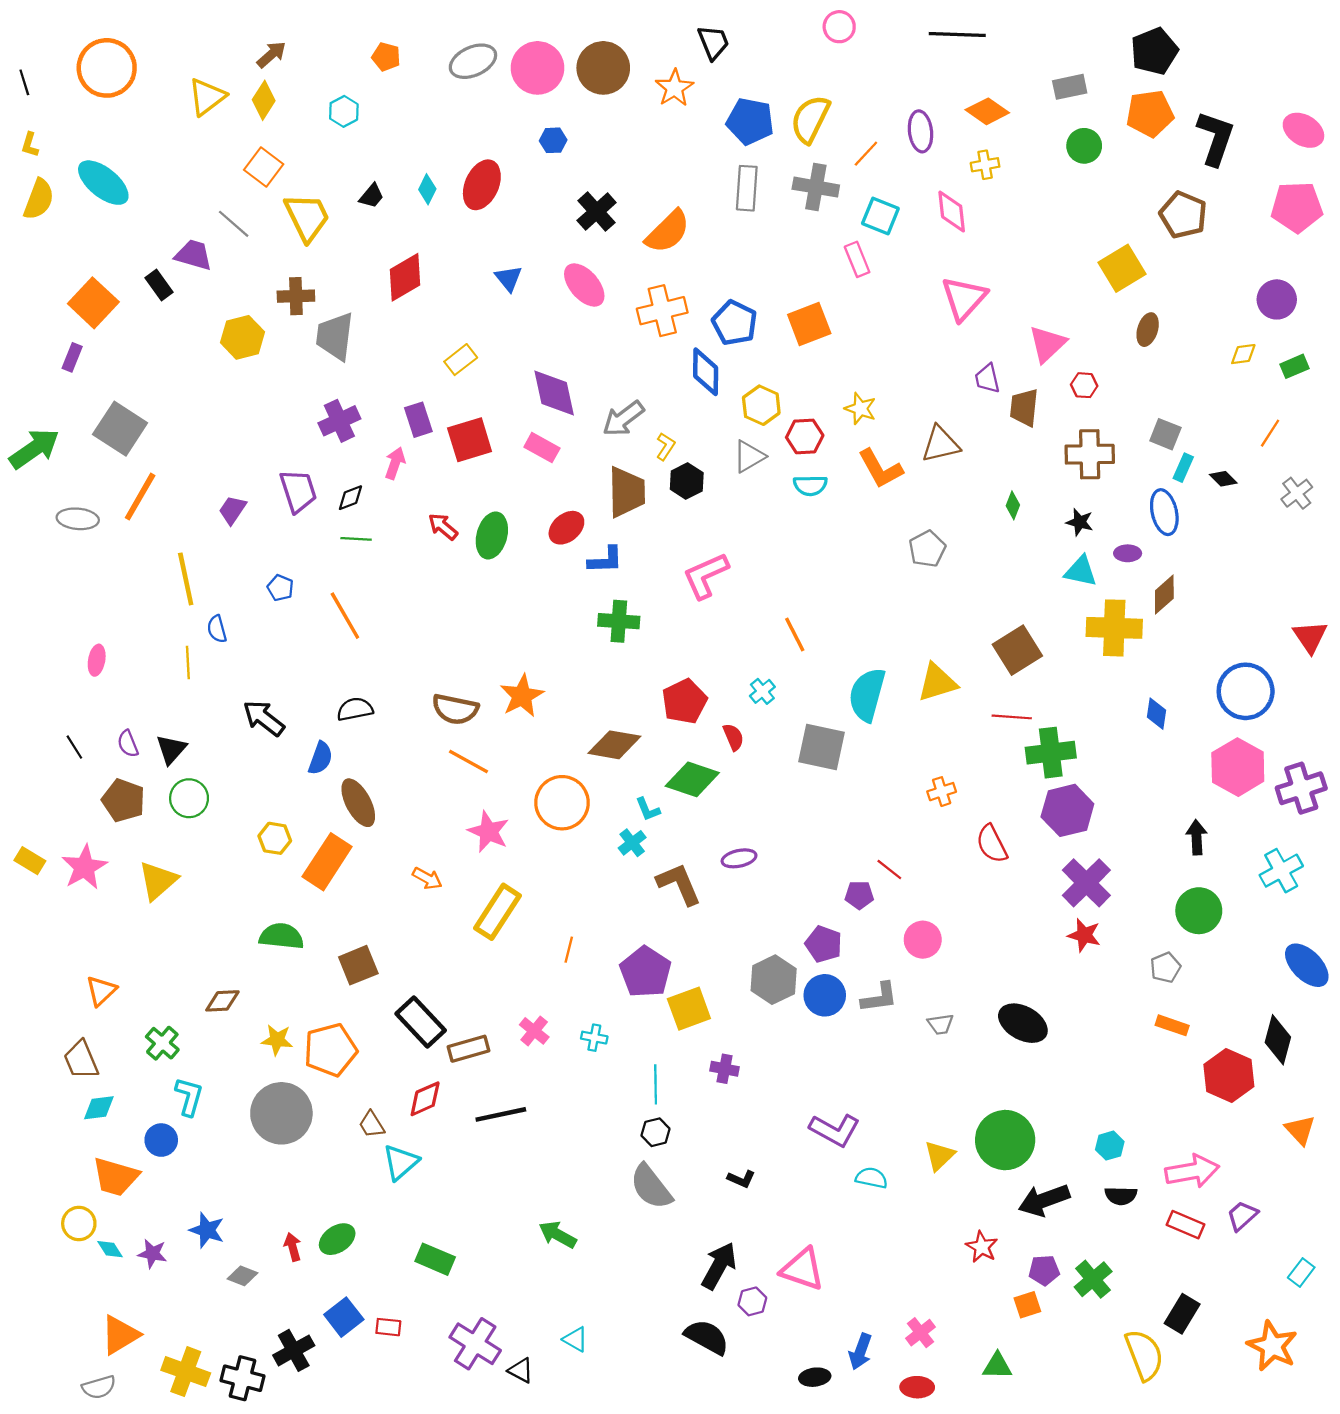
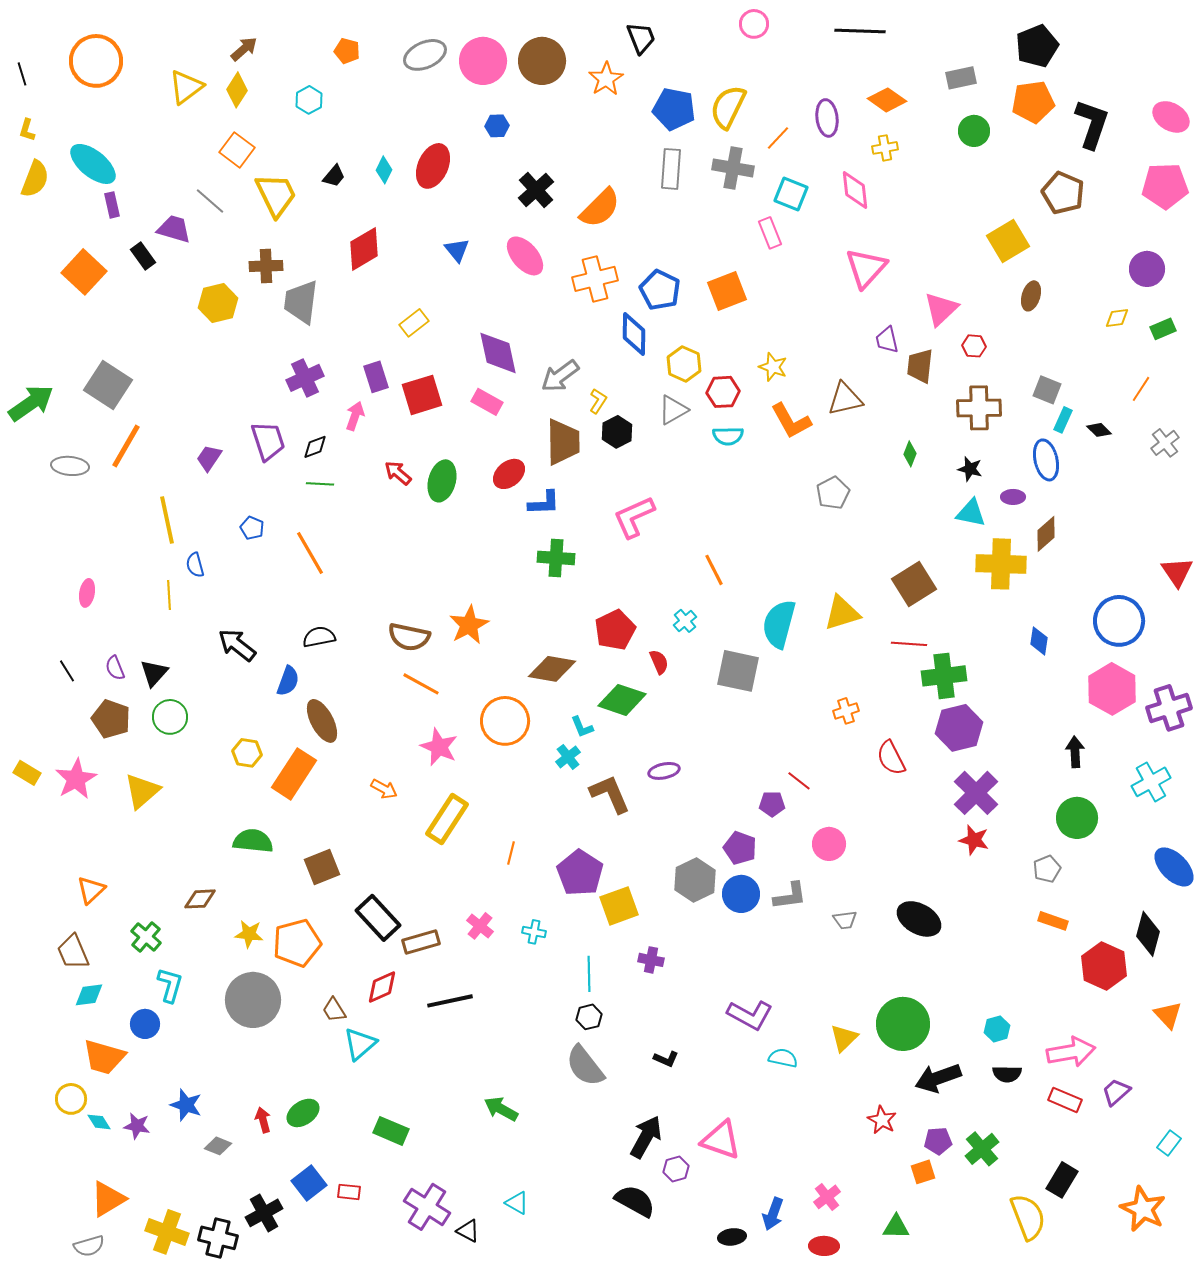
purple rectangle: (72, 357) -> (112, 205), moved, turned -35

